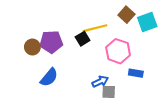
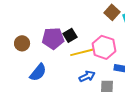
yellow line: (95, 28) -> (82, 52), moved
purple pentagon: (51, 42) -> (53, 38), moved
gray square: (109, 92) -> (107, 86), moved

